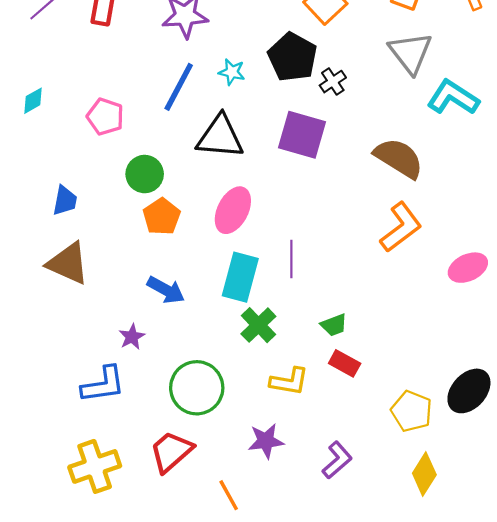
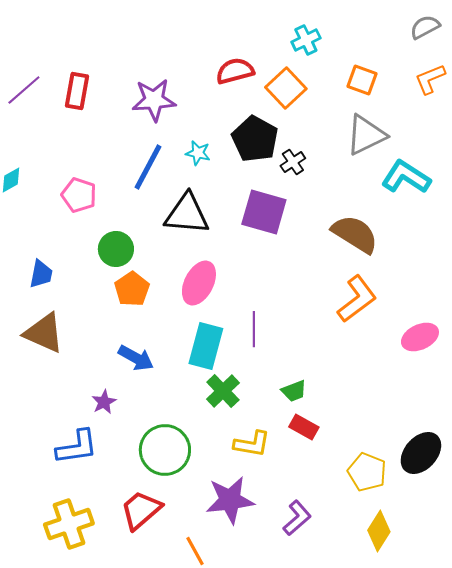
gray triangle: (410, 53) -> (366, 135), turned 42
purple star: (266, 441) -> (230, 500), size x1.4

